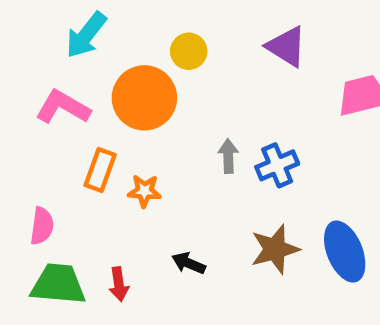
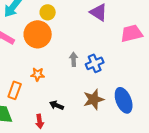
yellow circle: (189, 51) -> (48, 12), moved
orange rectangle: (100, 170) -> (15, 90), moved
red arrow: (119, 284) -> (40, 121), moved

